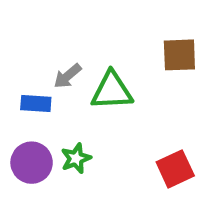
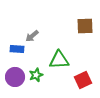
green triangle: (112, 91) -> (59, 60), moved

